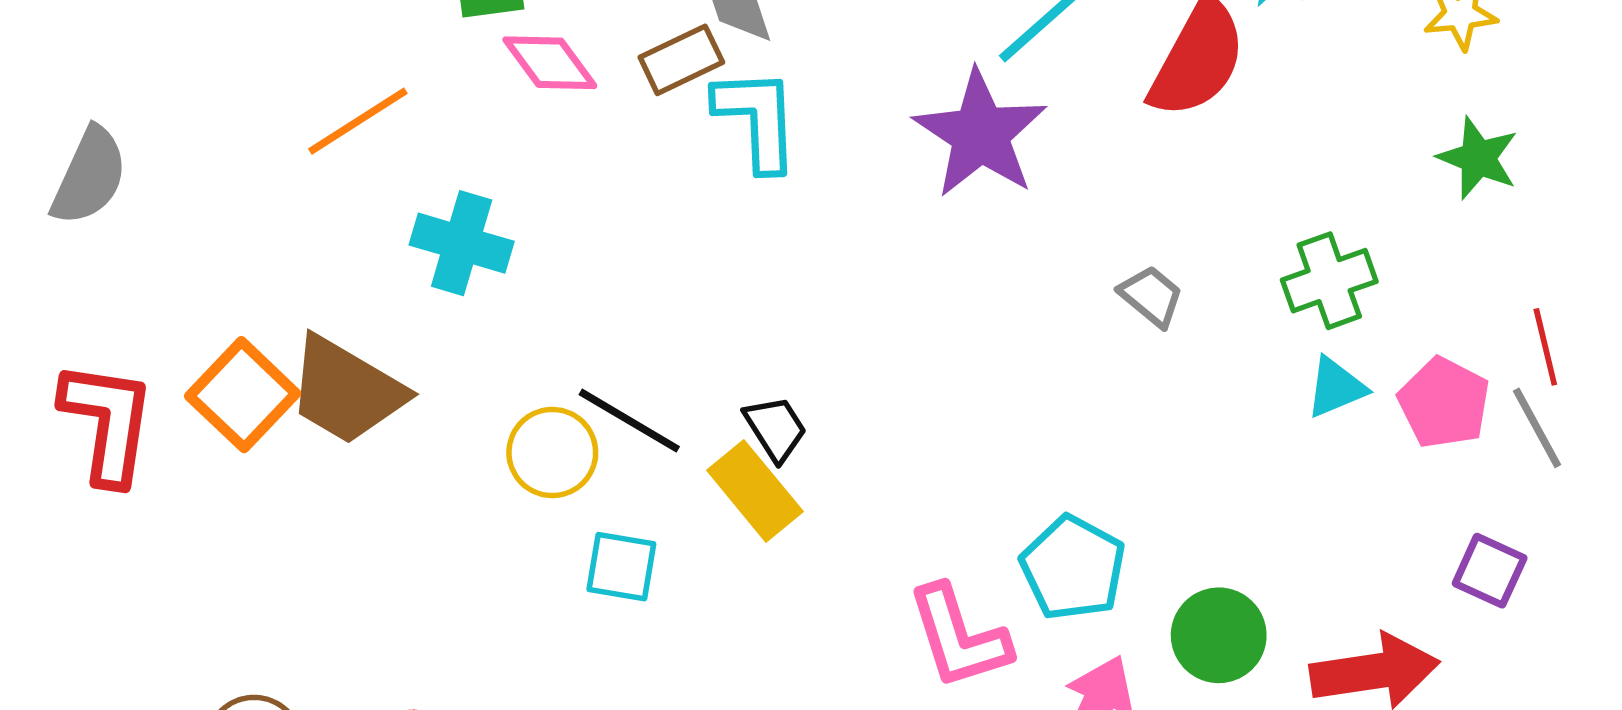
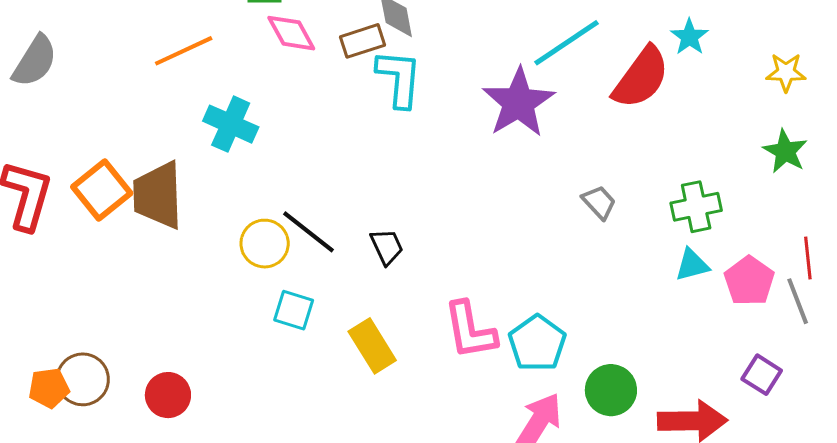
brown trapezoid: (346, 390) -> (158, 195), turned 50
yellow rectangle: (755, 491) -> (372, 346), moved
pink L-shape: (959, 637) -> (470, 330), moved

